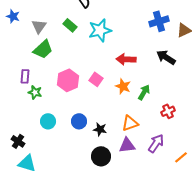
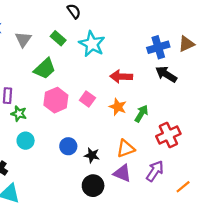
blue cross: (159, 21) -> (158, 47), moved
cyan star: (100, 30) -> (92, 44), turned -30
green trapezoid: (43, 49) -> (45, 69), moved
red cross: (168, 111) -> (168, 135), size x1.5
cyan circle: (48, 121) -> (26, 141), moved
purple triangle: (127, 145) -> (122, 173), turned 30

